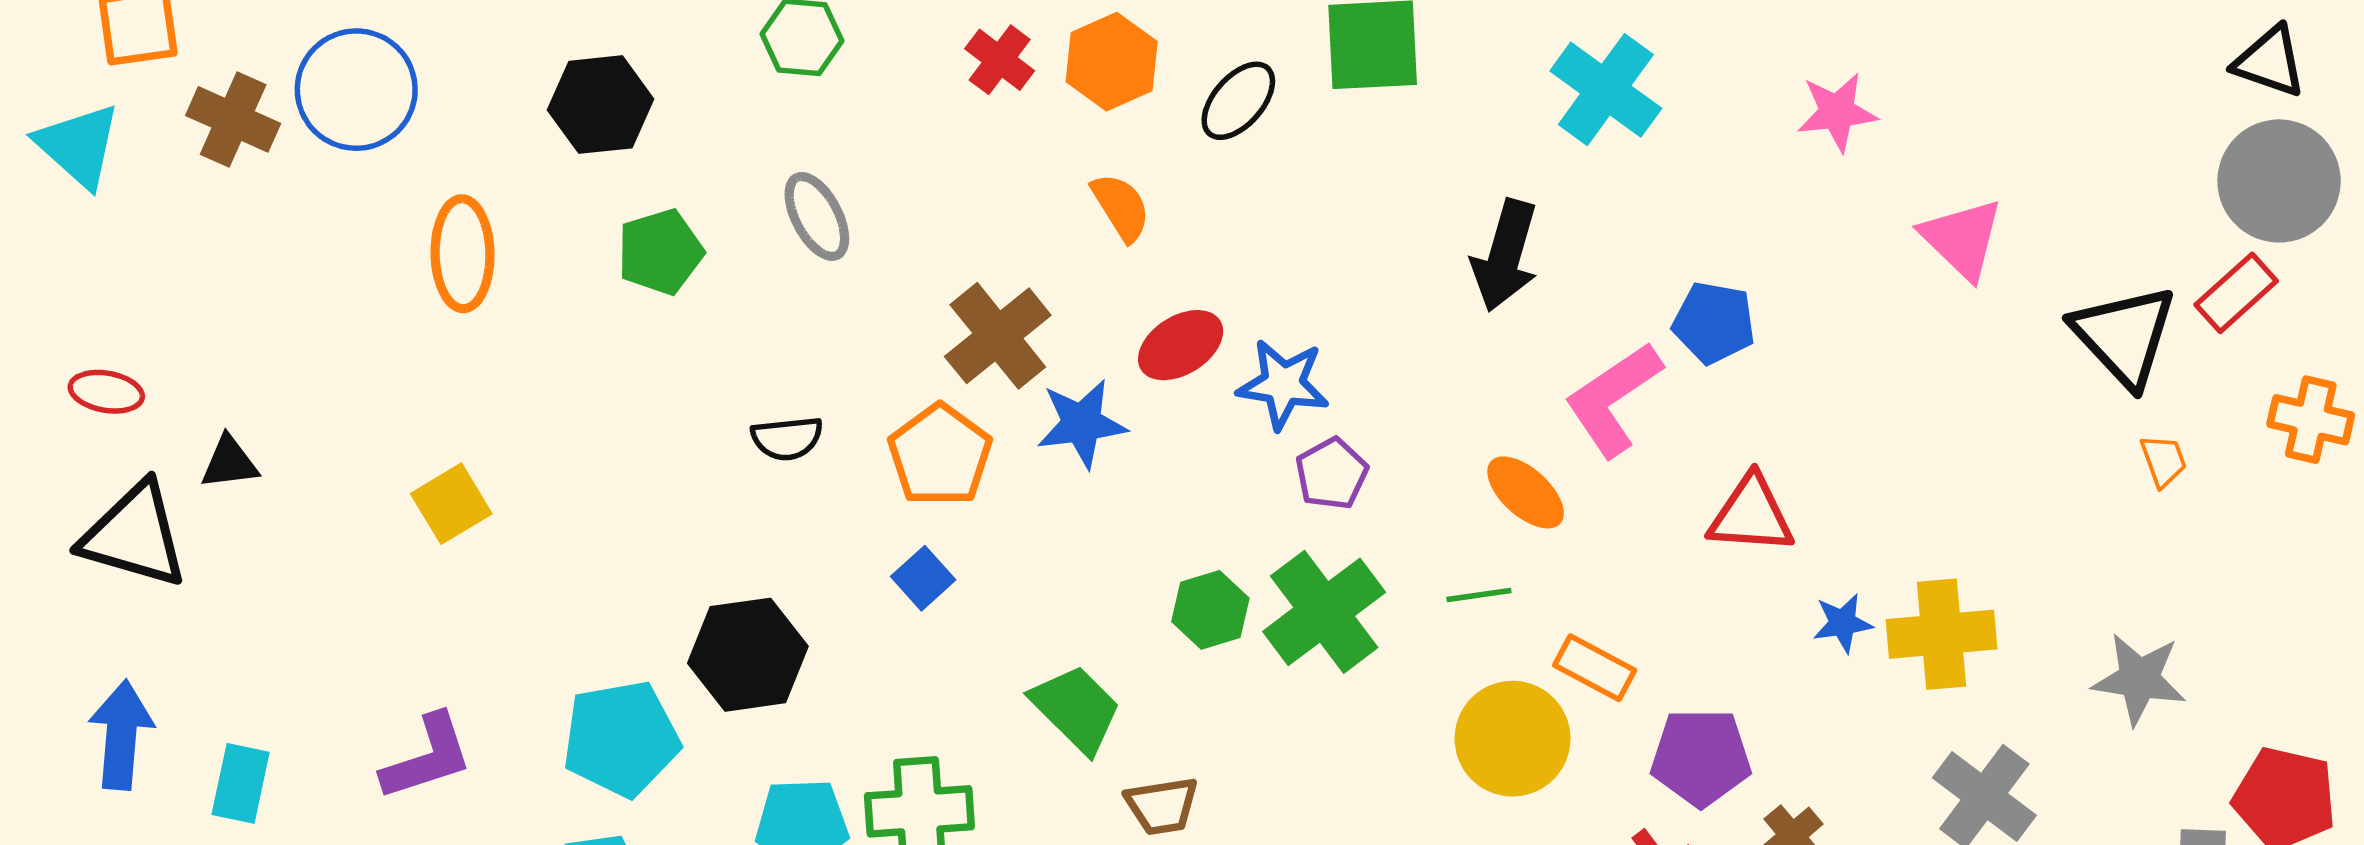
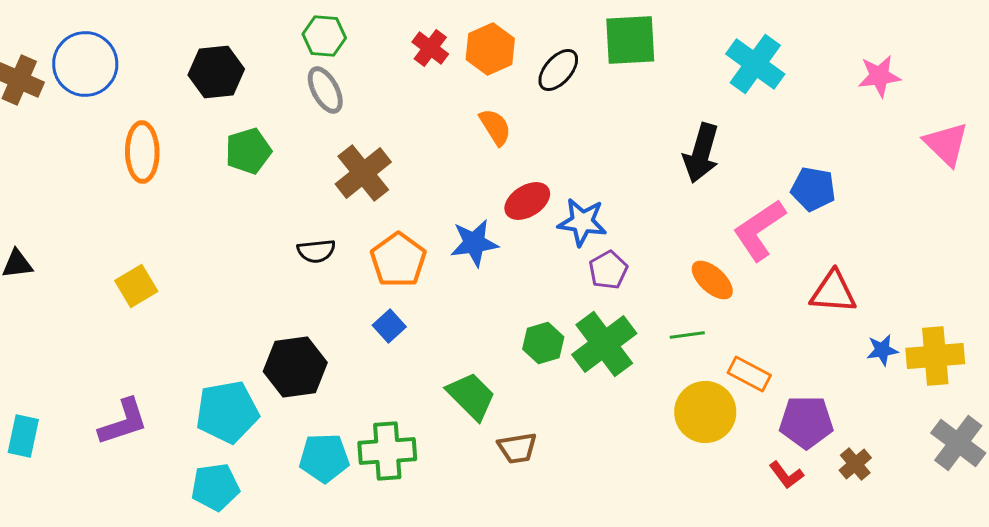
gray ellipse: (817, 216) -> (325, 90), moved
brown cross: (998, 336) -> (363, 173), moved

